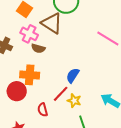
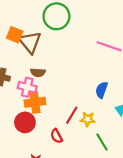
brown triangle: (52, 23) -> (30, 42), moved, turned 30
pink cross: (29, 34) -> (27, 87), moved
blue semicircle: (73, 75) -> (102, 90), moved

